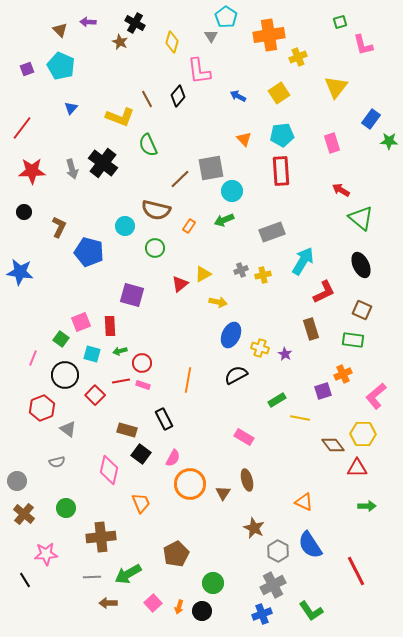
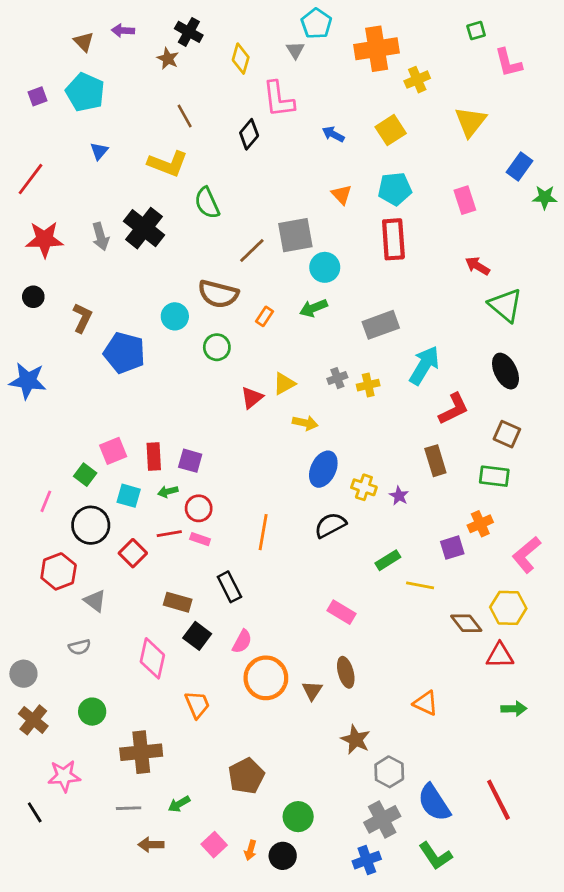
brown line: (147, 99) -> (185, 116), moved
purple square: (132, 295) -> (190, 461), moved, size x0.7
blue semicircle: (310, 545) -> (434, 803), moved
green arrow: (128, 574) -> (179, 804), size x0.6

